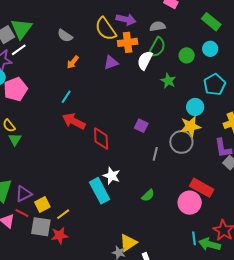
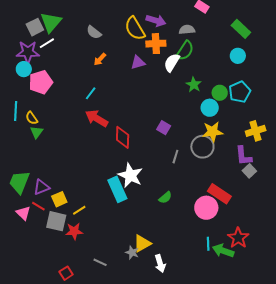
green circle: (187, 55) -> (220, 93), moved
cyan circle: (195, 107) -> (210, 108), moved
white star: (112, 176) -> (130, 175), size x1.4

